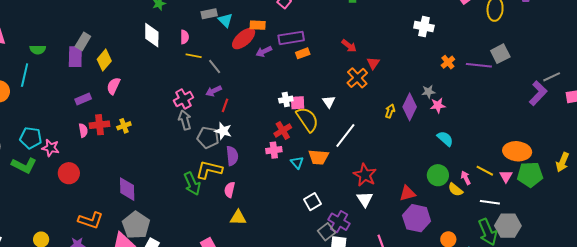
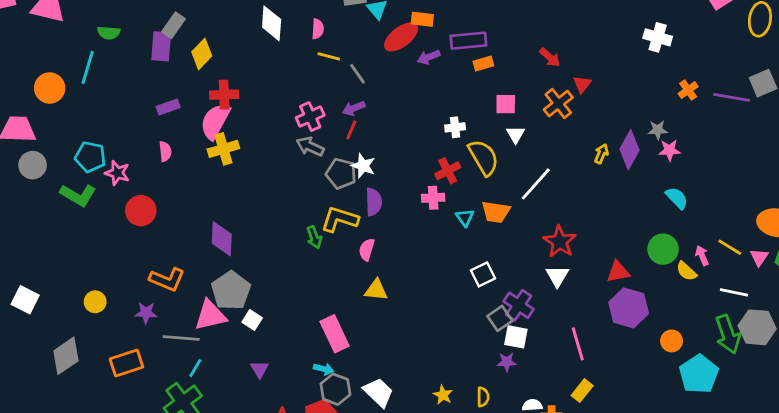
pink semicircle: (113, 86) -> (215, 121), moved, size x1.5
pink square: (298, 103) -> (506, 104), moved
red line: (225, 105) -> (351, 130), moved
gray arrow: (185, 120) -> (310, 147), turned -54
red cross: (99, 125) -> (224, 95), moved
yellow cross: (124, 126) -> (223, 149), size x1.5
green arrow: (192, 184) -> (314, 237), size x0.7

